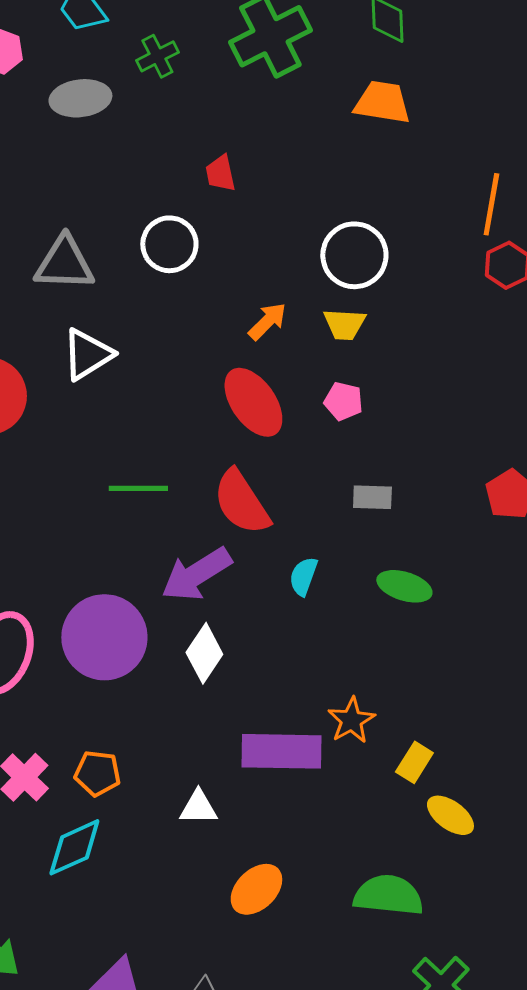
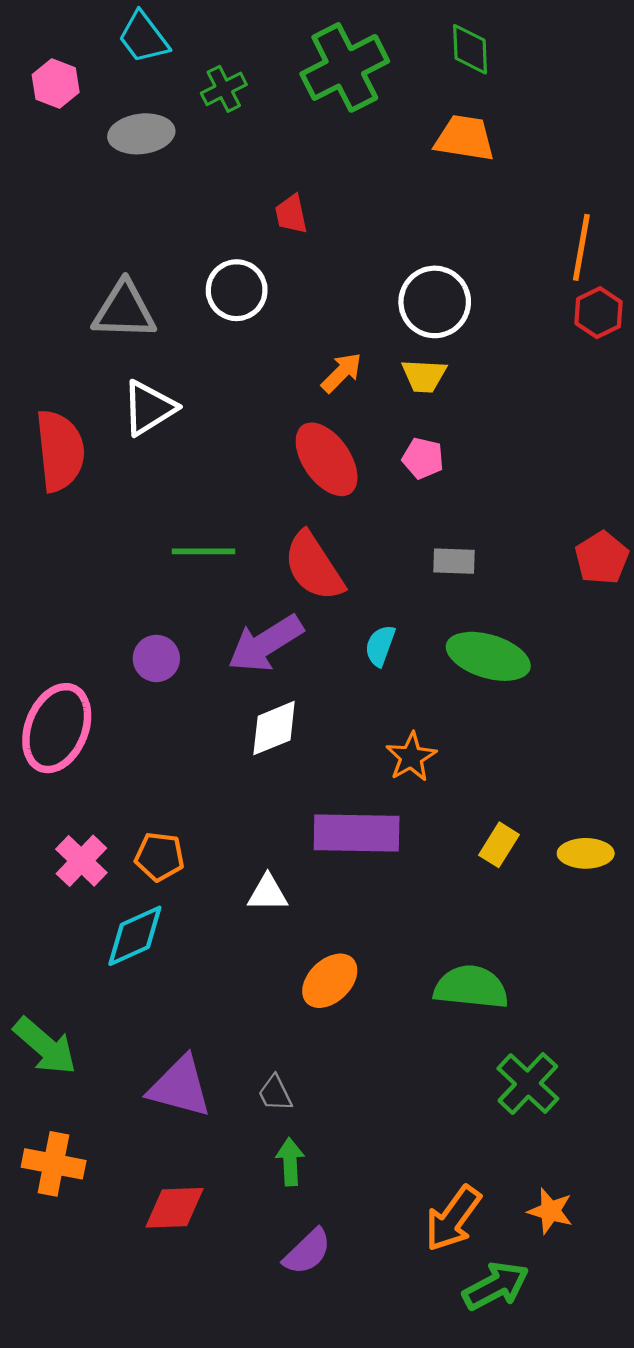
green ellipse: (404, 586) -> (488, 656), size x1.4
purple circle: (104, 637) -> (156, 658), moved, size x0.5
white diamond: (204, 653) -> (274, 728), turned 34
orange star: (351, 720) -> (411, 757), moved
yellow ellipse: (450, 815) -> (586, 853), moved, turned -36

